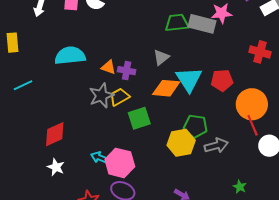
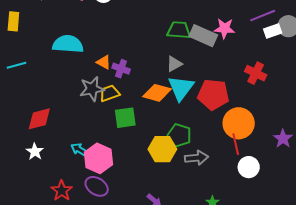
gray triangle: (161, 57) -> (174, 64), moved
red pentagon: (222, 80) -> (213, 95), size x1.4

